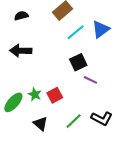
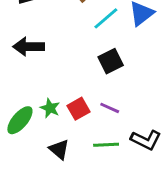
purple line: (90, 80) -> (110, 108), moved
green line: (74, 121) -> (106, 145), turned 42

